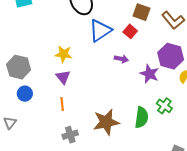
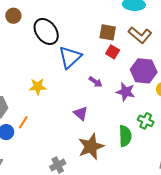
red square: (130, 31) -> (113, 52), moved
purple arrow: (121, 59) -> (95, 82), turned 32
purple triangle: (63, 77) -> (81, 113), moved
orange line: (62, 104) -> (23, 122), moved, turned 48

